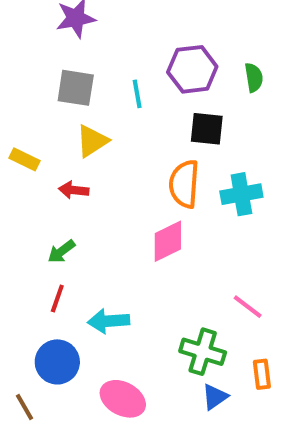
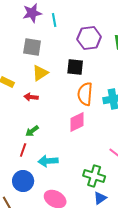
cyan line: (137, 94) -> (54, 20), moved
black square: (207, 129) -> (75, 67), moved
green arrow: (61, 251) -> (32, 131), moved

